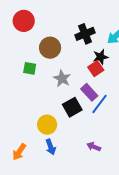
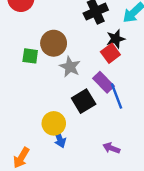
brown circle: (50, 48) -> (54, 43), moved
blue line: (100, 104) -> (117, 96), turned -55
blue arrow: (51, 147) -> (59, 138), moved

